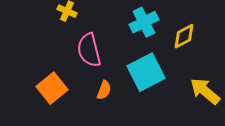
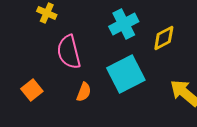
orange square: (52, 88) -> (32, 90), size x0.7

